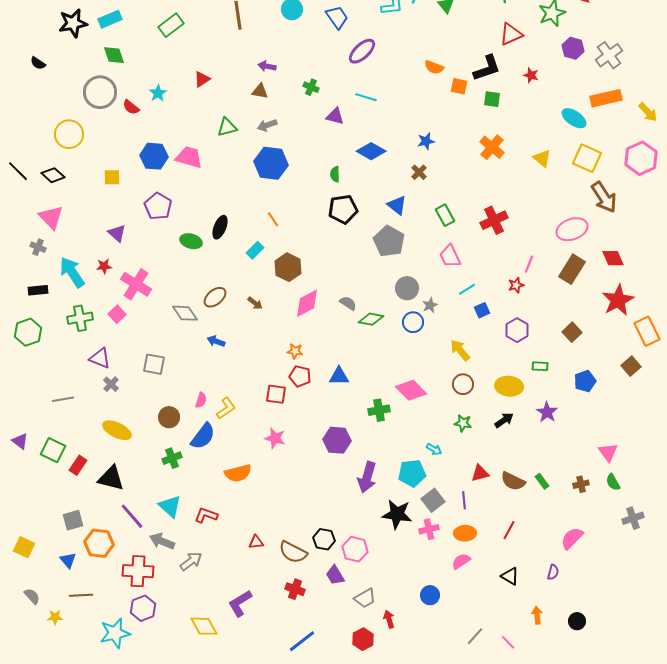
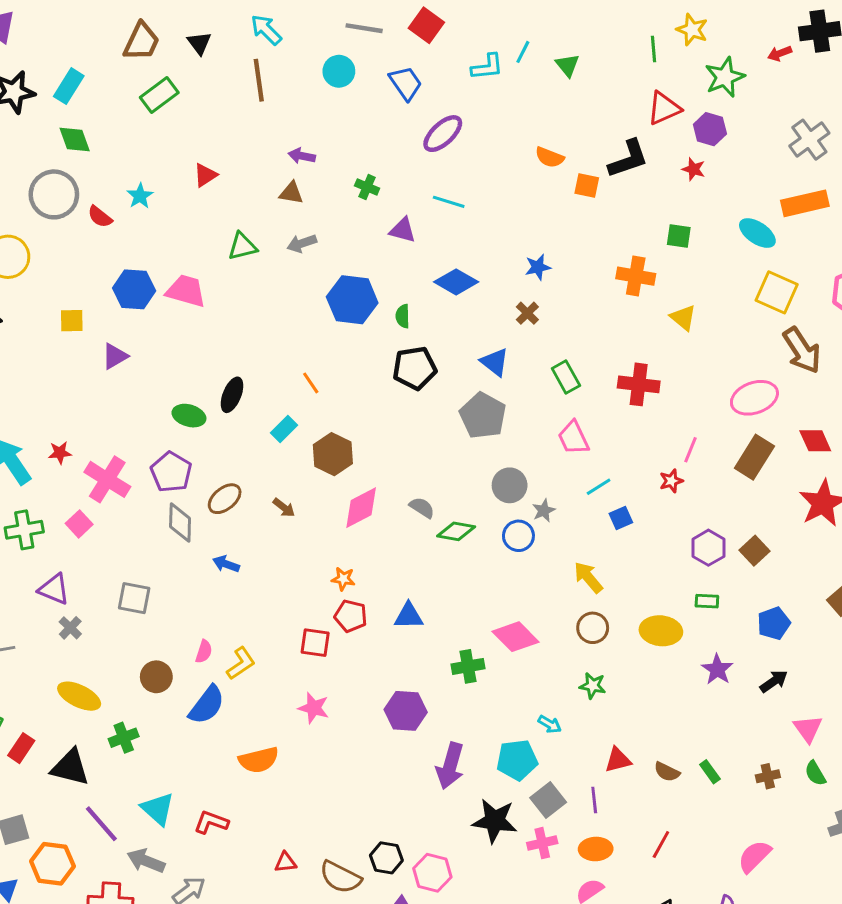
cyan rectangle: (110, 19) -> (69, 86), turned -35
purple hexagon: (573, 48) -> (710, 129), moved
green square: (492, 99) -> (679, 236), moved
orange cross: (492, 147) -> (636, 276), turned -30
yellow triangle: (542, 158) -> (683, 318), moved
blue hexagon: (271, 163) -> (352, 300), moved
purple pentagon: (158, 206) -> (171, 472), moved
red cross: (494, 220) -> (639, 384), turned 32
purple triangle: (117, 233) -> (115, 356), moved, turned 48
gray diamond: (185, 313) -> (180, 522), turned 36
purple hexagon: (517, 330) -> (708, 548), moved
black arrow: (504, 420) -> (774, 681), moved
green cross: (172, 458) -> (124, 738), moved
brown semicircle: (513, 481) -> (667, 772), size x0.7

